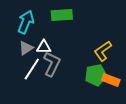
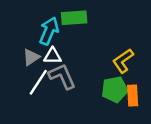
cyan arrow: (26, 22) -> (49, 31), moved
gray L-shape: (52, 64) -> (62, 76), turned -50
orange rectangle: (111, 80) -> (133, 95), turned 66

